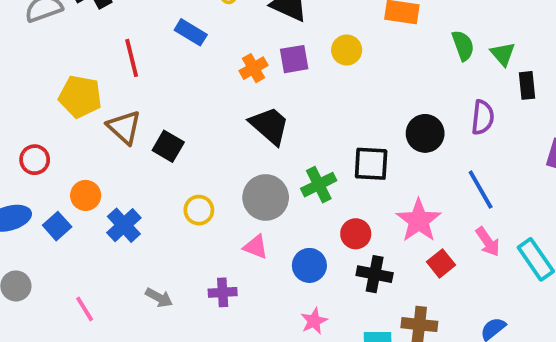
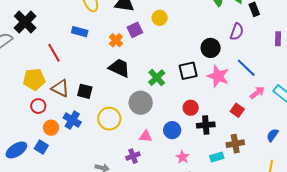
purple semicircle: (483, 117) -> (237, 32), turned 30
black trapezoid: (270, 126) -> (119, 68), moved
red circle: (35, 160) -> (38, 106), moved
green cross: (319, 185) -> (157, 78), moved
yellow circle: (199, 210) -> (109, 119), size x1.5
pink star: (419, 221) -> (218, 76), moved
blue cross: (124, 225) -> (72, 120), moved
pink arrow: (488, 242) -> (257, 93), turned -77
pink triangle: (256, 247) -> (146, 136), moved

